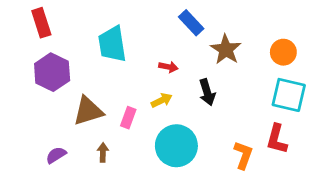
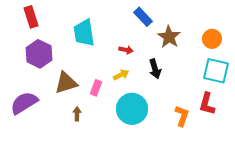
purple semicircle: (56, 155) -> (24, 103), moved, size x1.8

